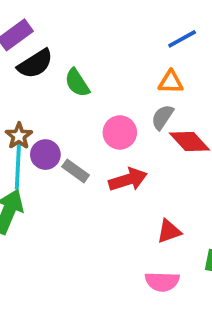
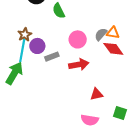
orange triangle: (171, 82) -> (113, 33), moved
gray rectangle: (76, 171) -> (52, 57), turned -64

